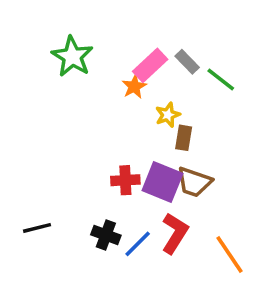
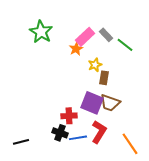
red cross: (125, 180) -> (69, 116), moved
black line: (37, 228) -> (21, 142), moved
blue line: (138, 244) -> (78, 138), turned 36

